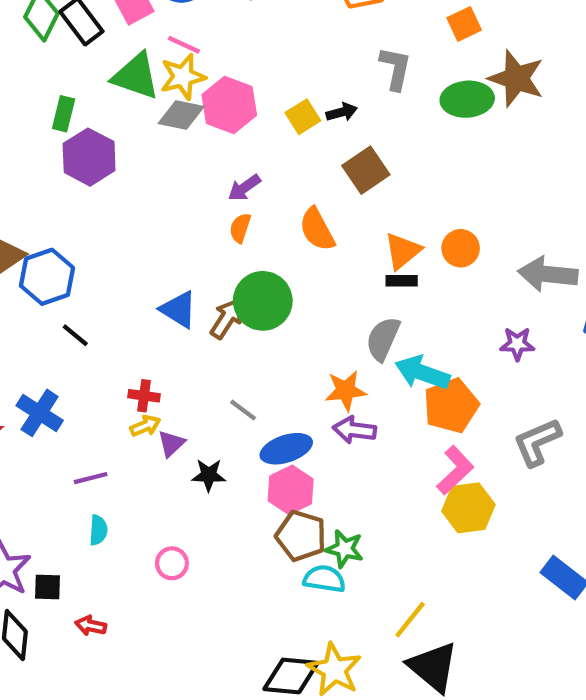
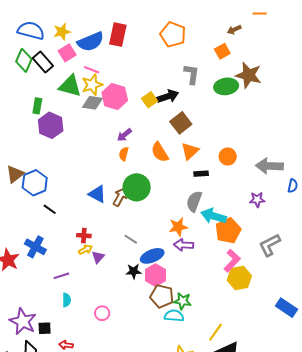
black arrow: (342, 112) -> (168, 96), size x1.5
orange triangle: (403, 251) -> (190, 151), moved
black star: (209, 475) -> (134, 271), moved

